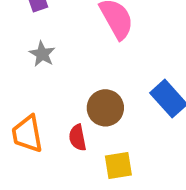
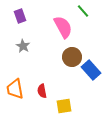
brown circle: (105, 108) -> (72, 57), moved

